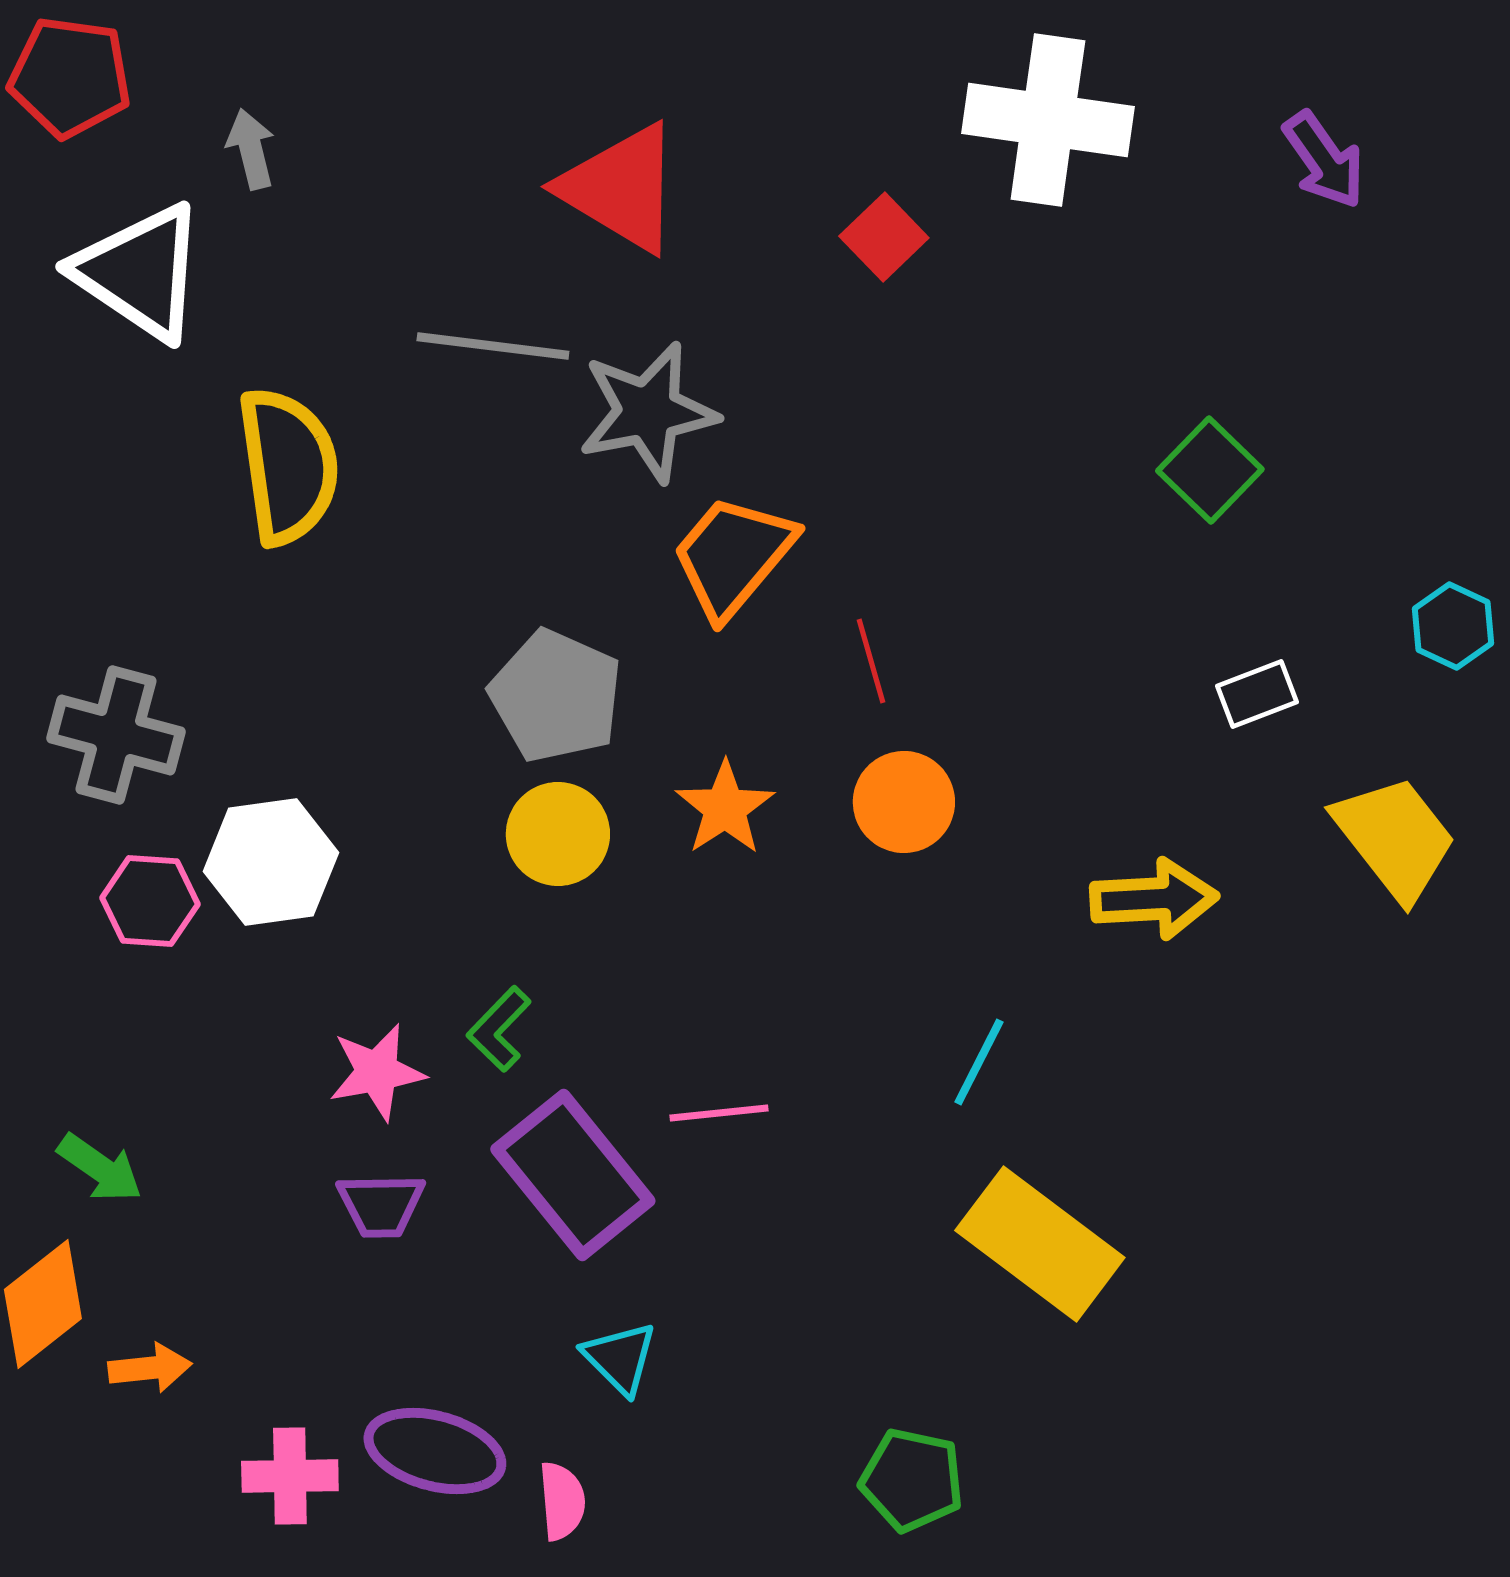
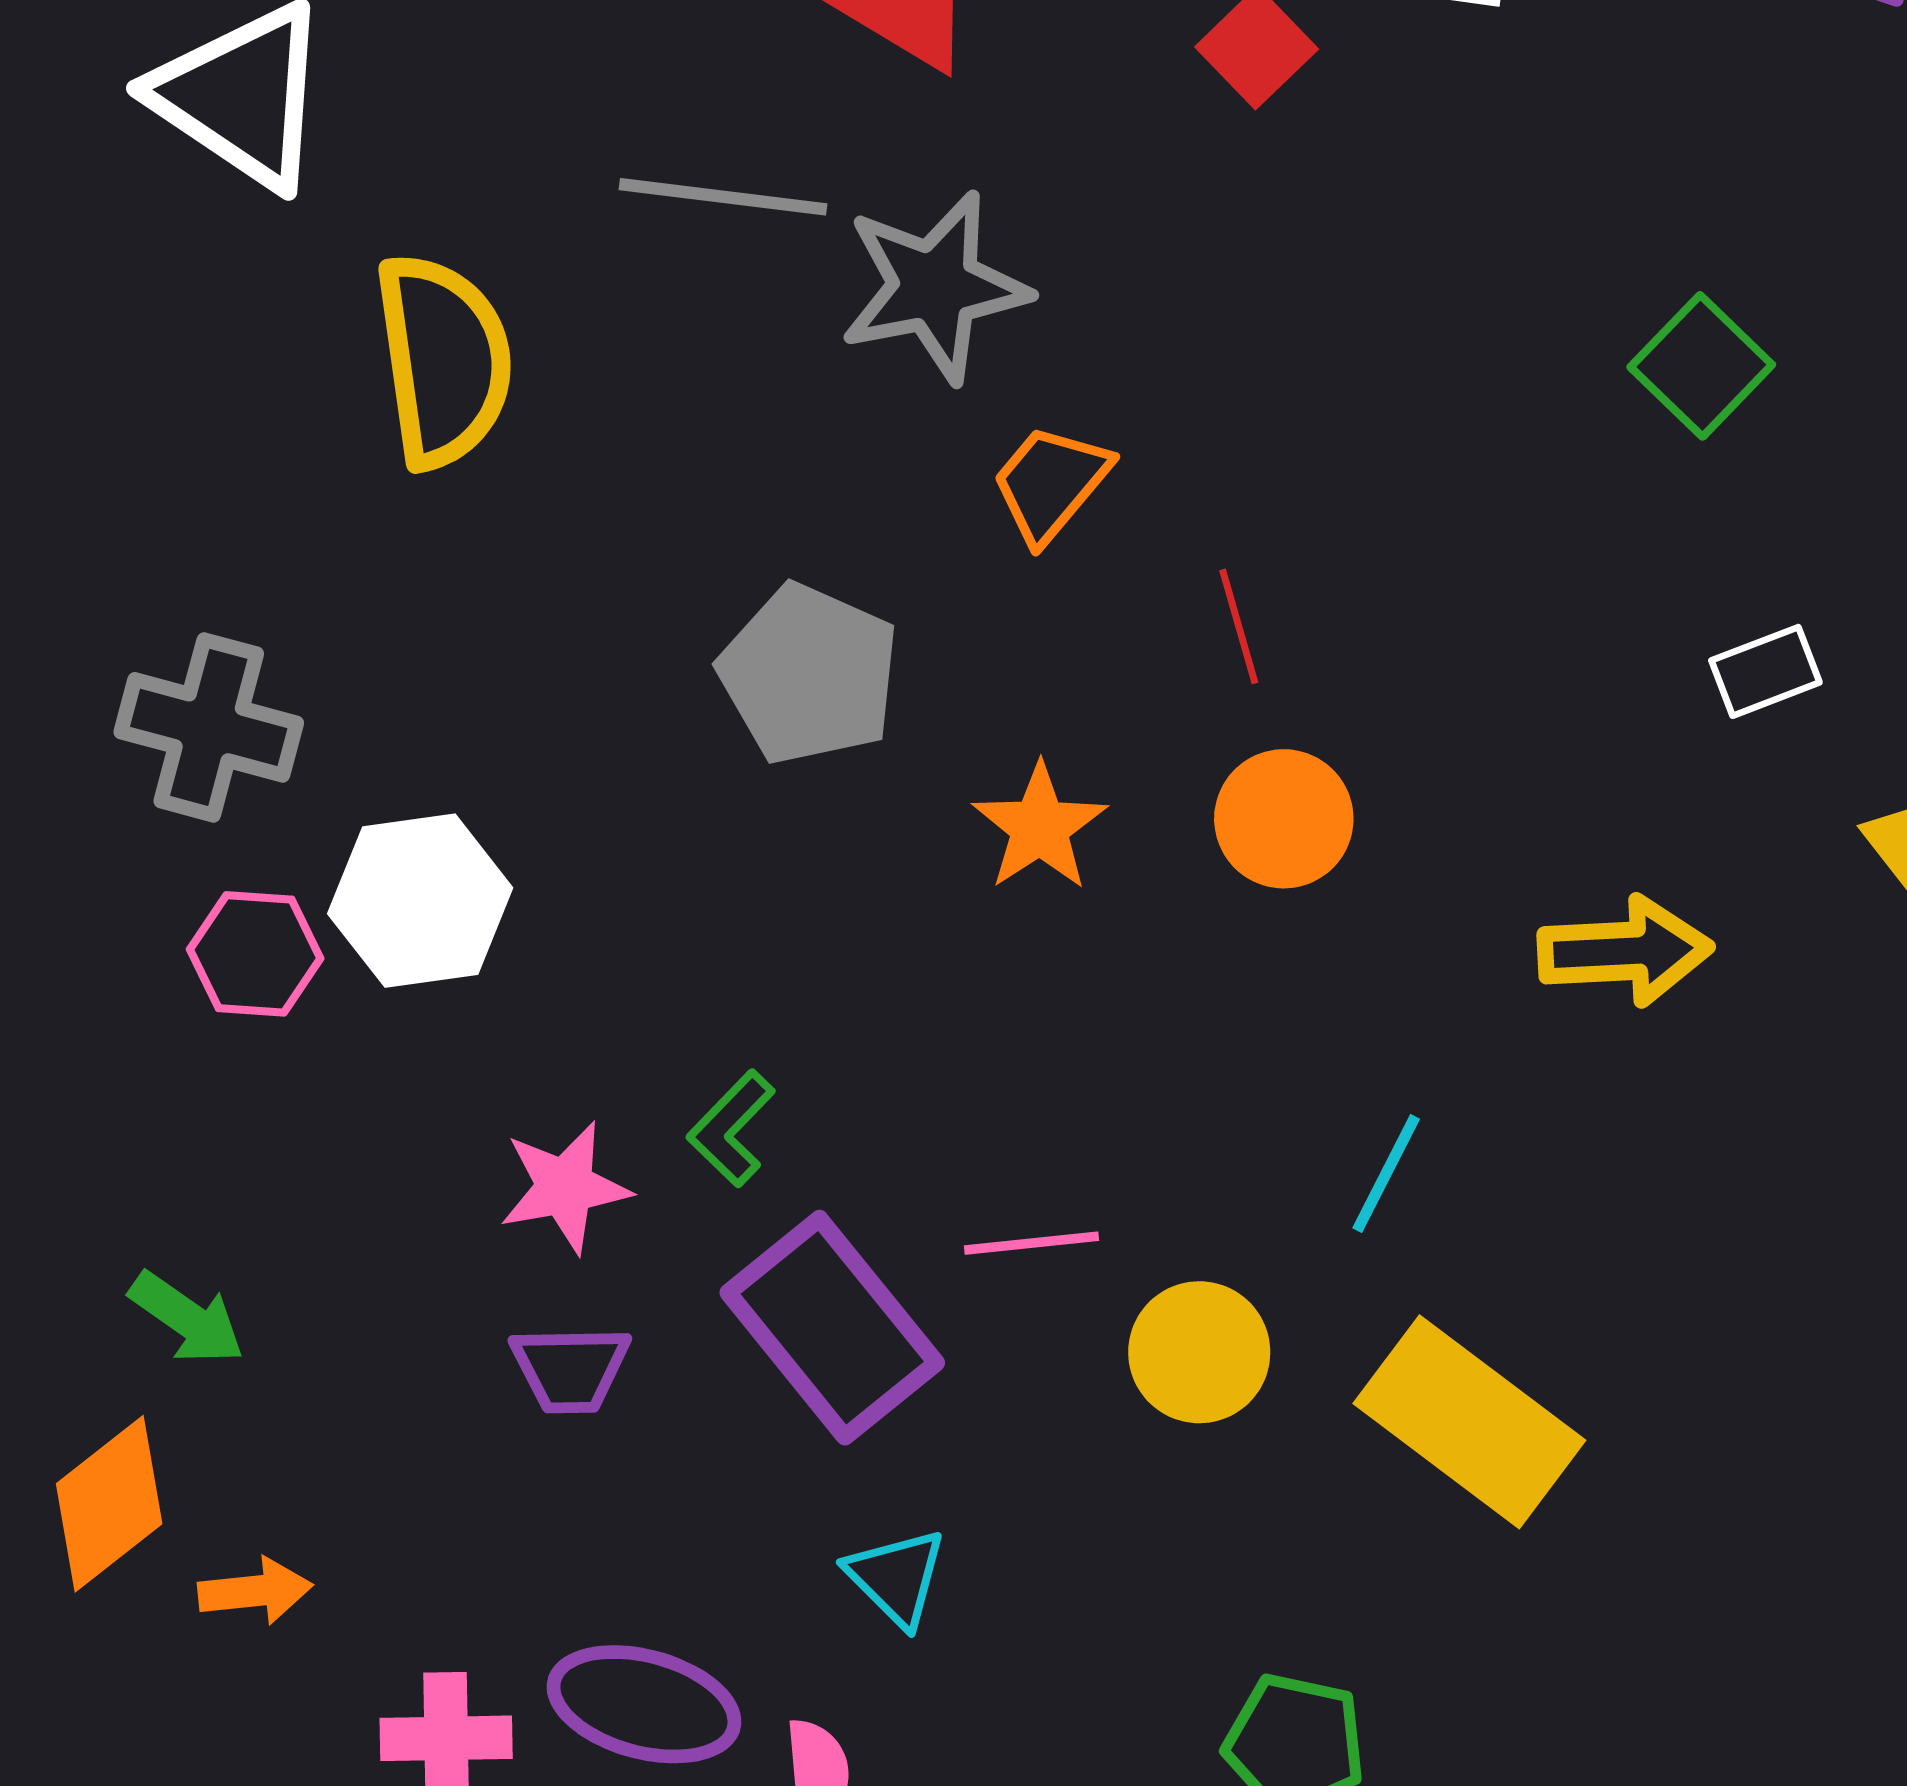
orange trapezoid: (733, 556) -> (1051, 483), size x0.7
yellow circle: (558, 834) -> (1199, 1352), moved

